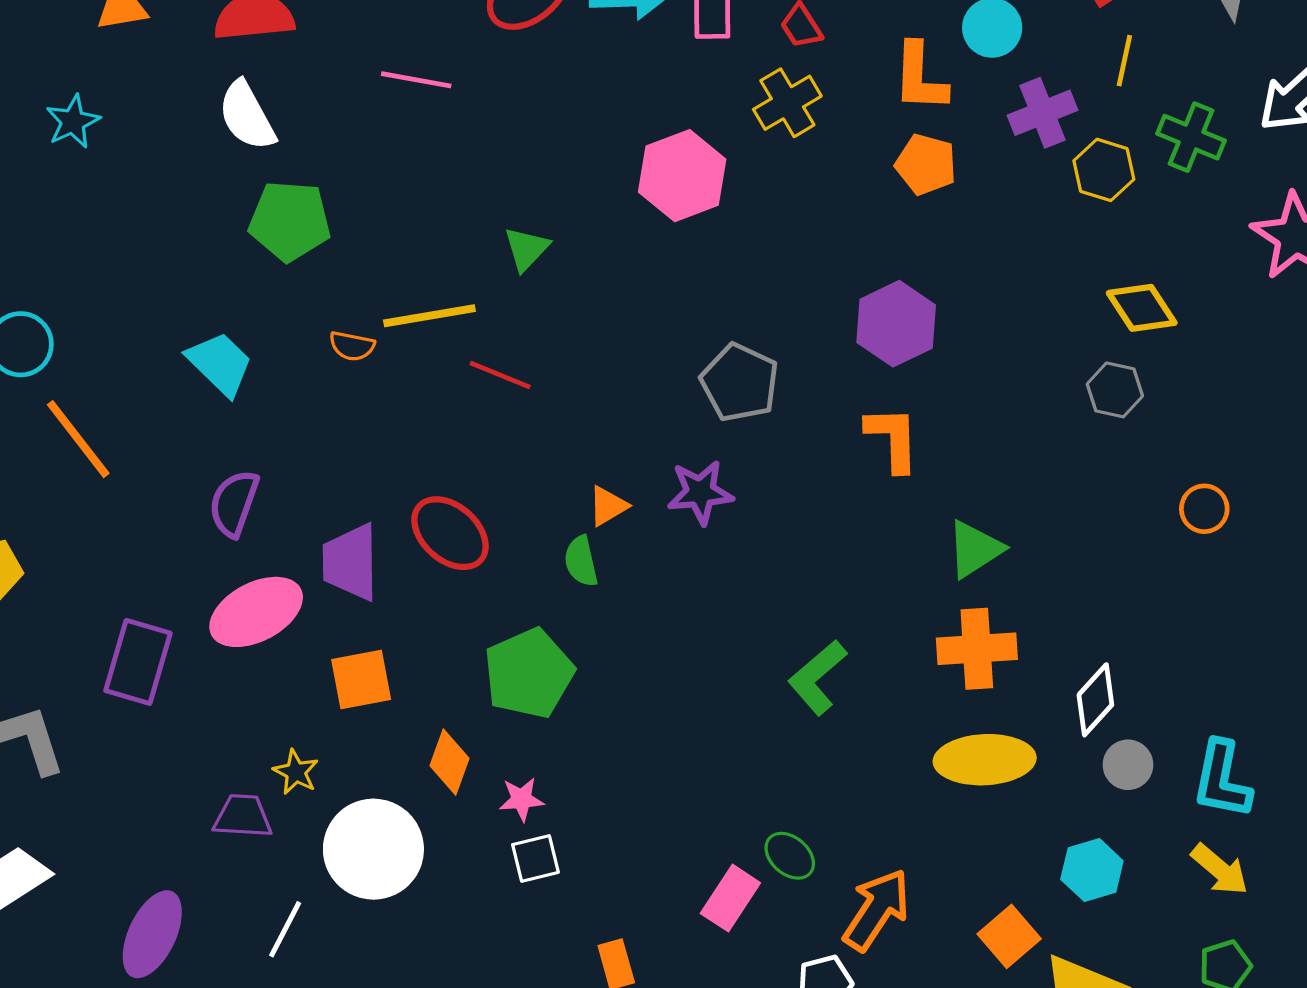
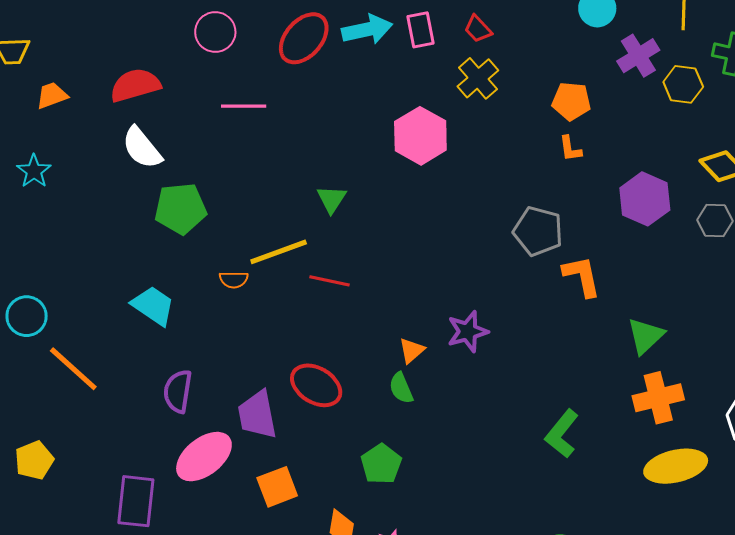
orange L-shape: (920, 77) -> (570, 149), moved, size x0.6
purple hexagon: (896, 324) -> (645, 199), moved
gray pentagon: (740, 383) -> (538, 231), moved
green pentagon: (529, 673) -> (381, 464), size x0.7

